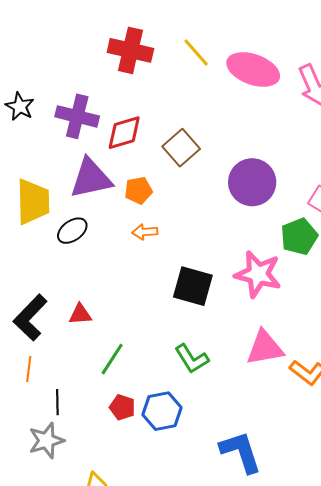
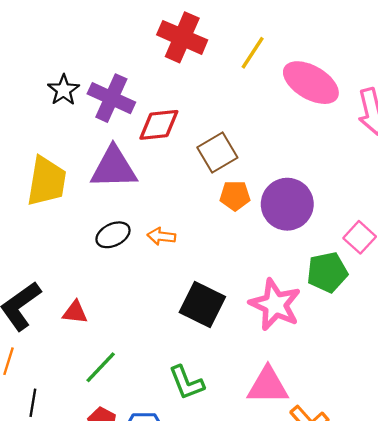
yellow line: (196, 52) -> (253, 53), turned 64
black star: (20, 106) -> (64, 90), moved
orange pentagon: (138, 190) -> (235, 196), moved
black ellipse: (72, 231) -> (113, 235), moved

